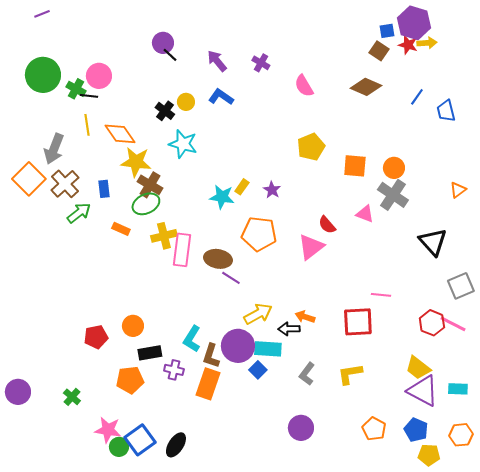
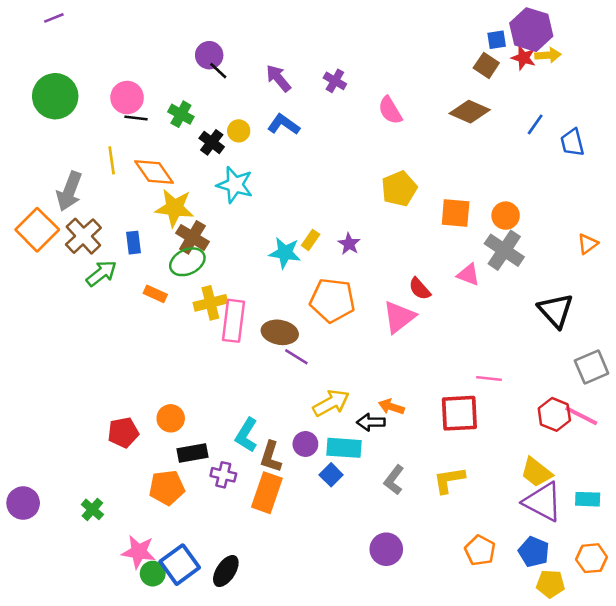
green cross: (76, 89) -> (181, 114), moved
black line: (89, 96) -> (136, 118), moved
purple circle: (238, 346) -> (305, 444), size x0.6

